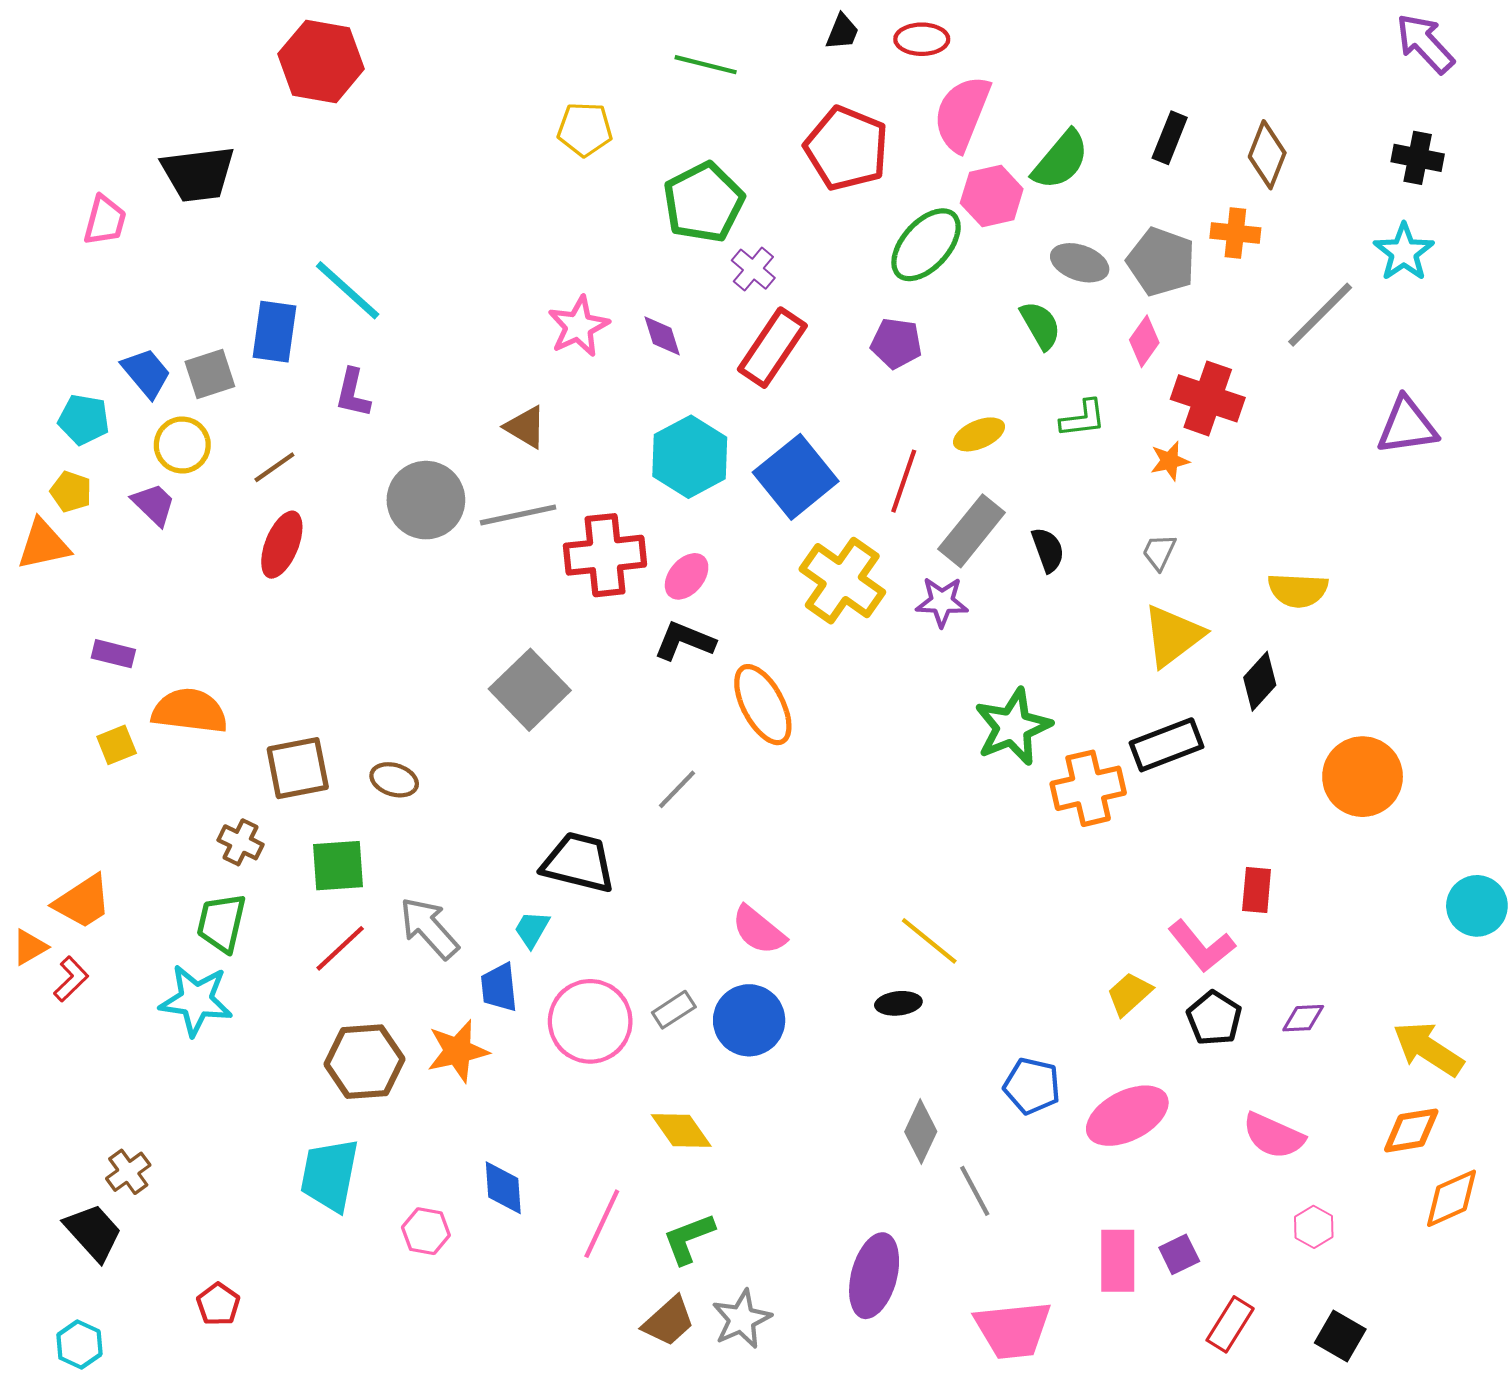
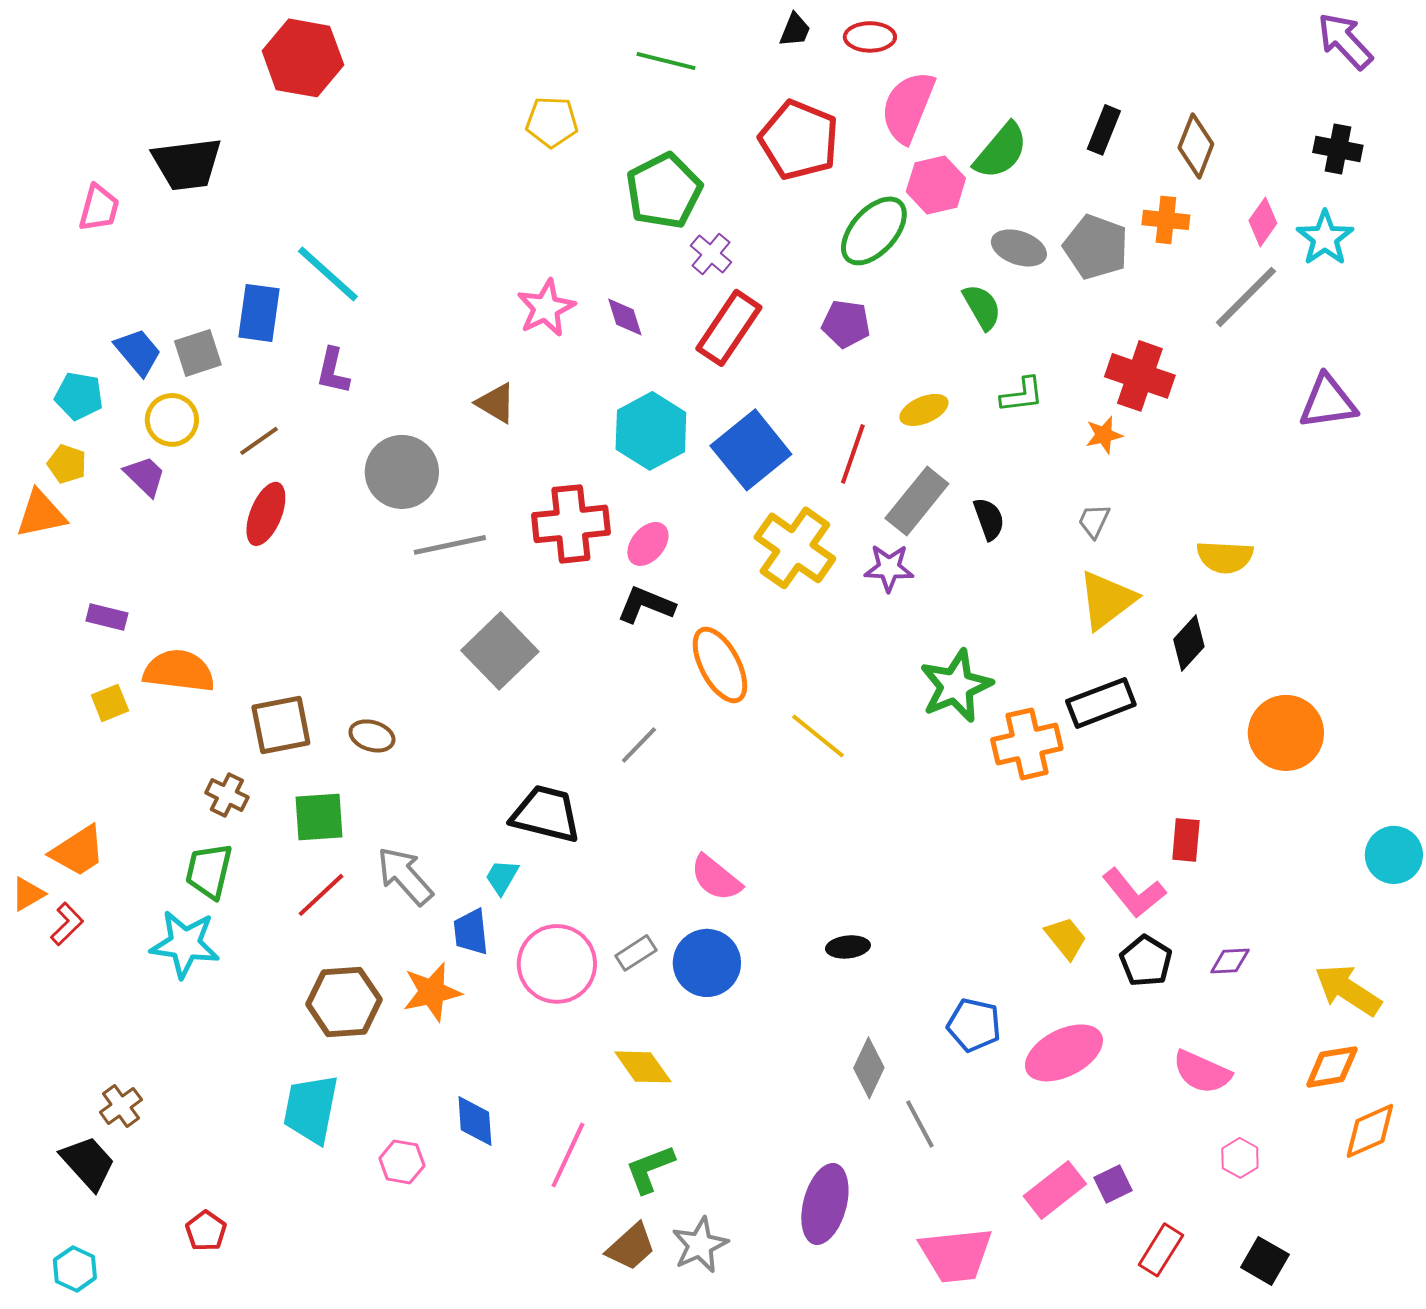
pink diamond: (1144, 341) -> (1263, 222), moved
gray line: (518, 515) -> (450, 545), moved
yellow line: (929, 941) -> (818, 736), moved
yellow trapezoid: (1129, 994) -> (1066, 938), turned 93
pink rectangle: (1118, 1261) -> (1055, 1190), turned 52

